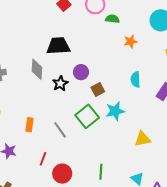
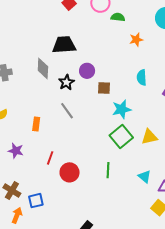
brown square: (98, 90) -> (104, 88), turned 32
green square: (87, 116) -> (121, 136), moved
gray line: (60, 130) -> (67, 111), moved

